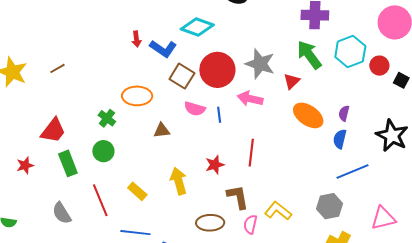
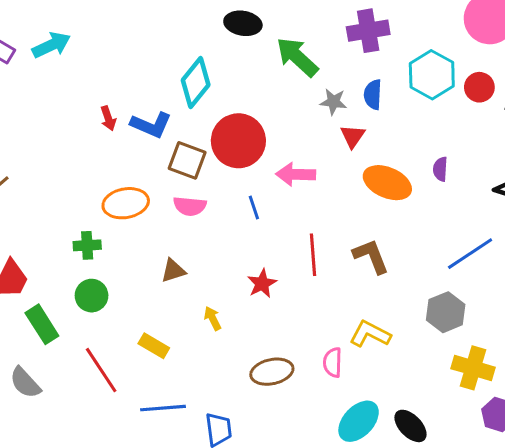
cyan diamond: (197, 27) -> (196, 82), turned -60
green arrow: (309, 55) -> (297, 57), moved
gray star: (260, 64) -> (333, 102), moved, size x0.6
pink semicircle: (195, 109) -> (190, 206), moved
green cross: (107, 118) -> (87, 245), turned -30
brown triangle: (162, 130) -> (173, 271), moved
blue semicircle: (340, 139) -> (373, 95), moved
yellow arrow: (179, 181) -> (213, 318), size x0.6
brown L-shape: (238, 197) -> (371, 256), moved
gray semicircle: (62, 213) -> (25, 383), moved

